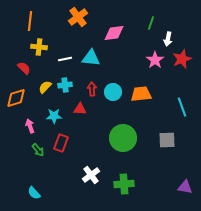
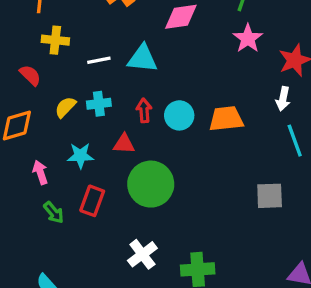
white arrow: (168, 39) -> (283, 99), moved
pink star: (155, 60) -> (248, 38), moved
green circle: (123, 138) -> (151, 184), moved

